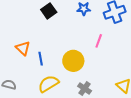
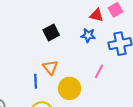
orange triangle: (23, 48) -> (50, 67), moved

